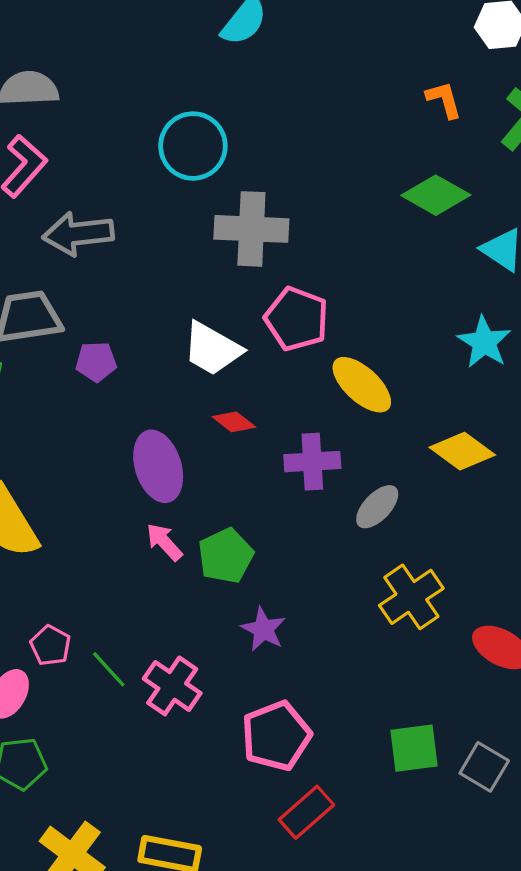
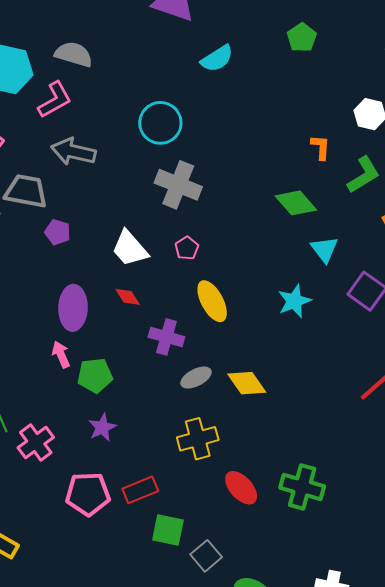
pink pentagon: (297, 319) -> (187, 248), size x0.6
yellow diamond: (462, 451) -> (247, 383), moved
red rectangle: (306, 812) -> (140, 490), moved

